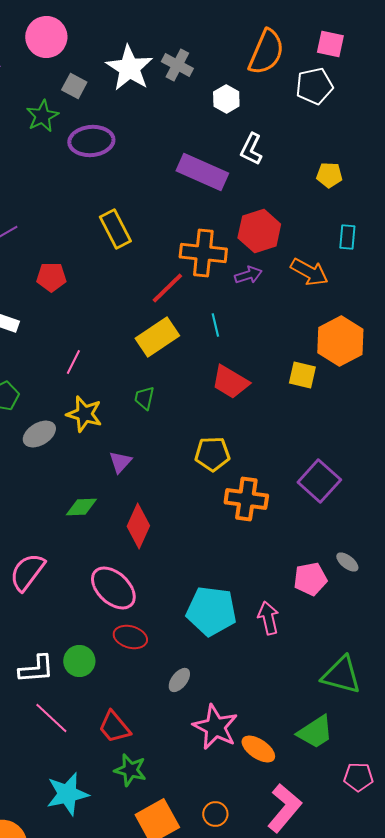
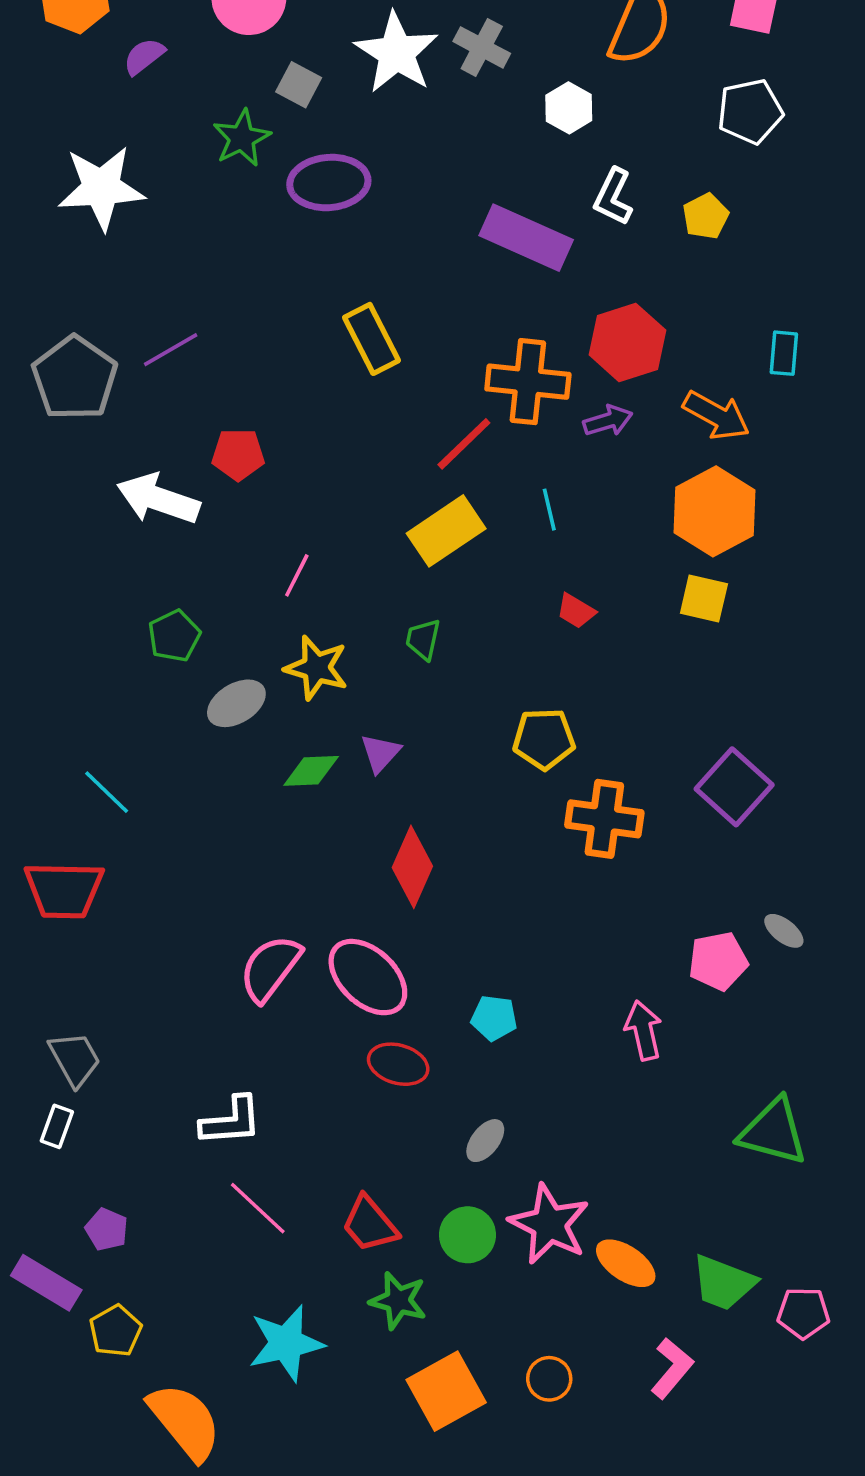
white pentagon: (314, 86) -> (750, 111), moved
yellow pentagon: (329, 175) -> (706, 216), moved, turned -30
red pentagon: (51, 277) -> (238, 454), moved
orange hexagon: (340, 341) -> (715, 511), moved
red trapezoid: (230, 382) -> (576, 611), size x0.6
green diamond: (81, 507) -> (311, 771), moved
pink semicircle: (27, 572) -> (270, 968), moved
cyan pentagon: (211, 611) -> (494, 1018), moved, size x0.5
green circle: (79, 661) -> (467, 1235), moved
green trapezoid: (315, 732) -> (723, 1283), moved, turned 54
pink L-shape: (284, 808) -> (672, 1368), size x0.7

